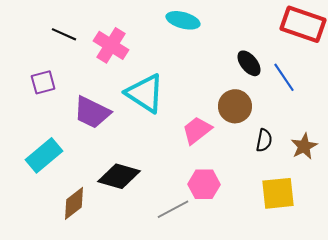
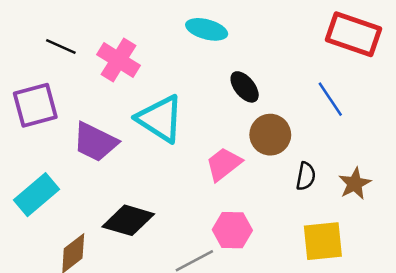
black ellipse: (249, 63) -> (245, 87), moved
purple square: (43, 82) -> (35, 105), size x1.5

